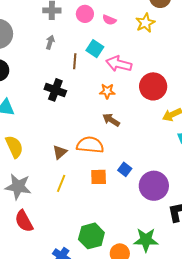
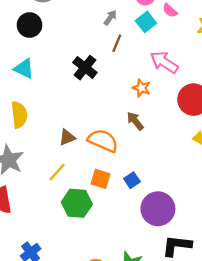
gray arrow: (50, 42) -> (110, 18), moved
cyan square: (95, 49) -> (146, 22), moved
green hexagon: (91, 236) -> (77, 203), moved

